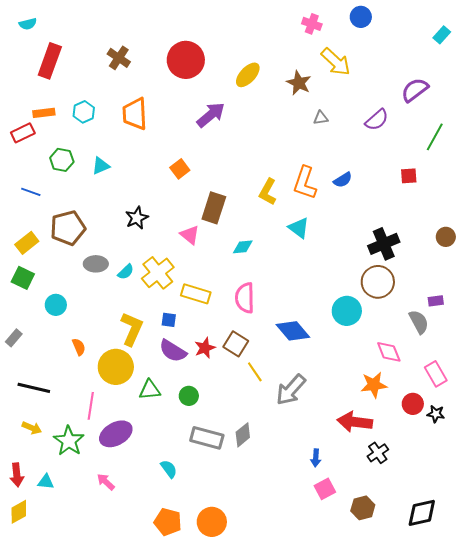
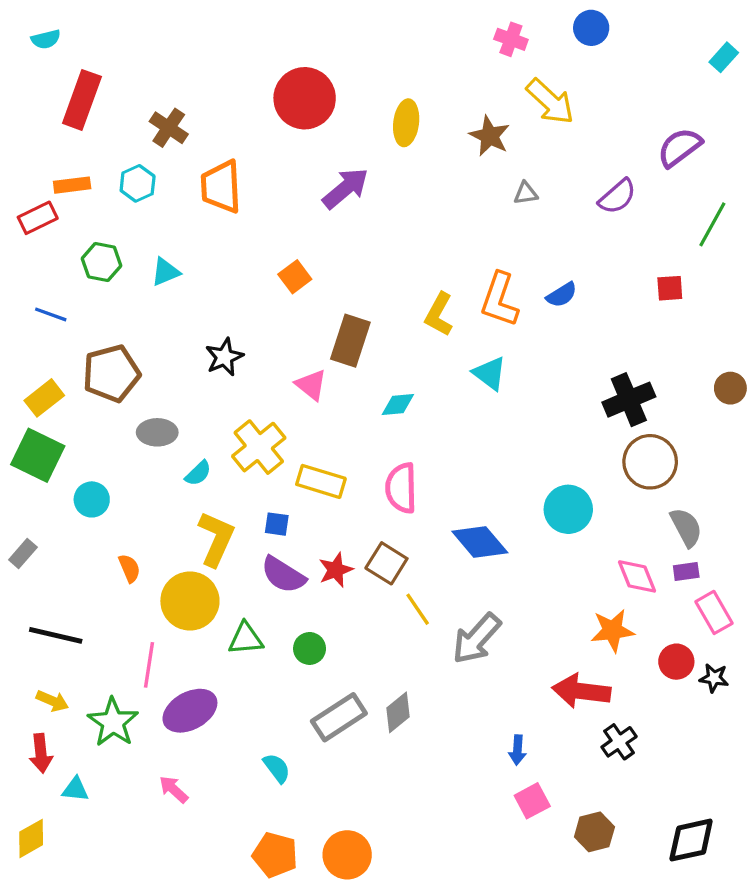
brown cross: (119, 58) -> (169, 128), moved
yellow ellipse: (248, 75) -> (406, 123), turned -36
cyan semicircle: (126, 272) -> (198, 473), moved
green square: (23, 278) -> (38, 455), size x1.4
brown circle: (378, 282) -> (650, 462), moved
purple rectangle: (436, 301) -> (686, 572), moved
gray rectangle: (207, 438) -> (339, 717), turned -48
red arrow: (17, 475) -> (41, 753), moved

